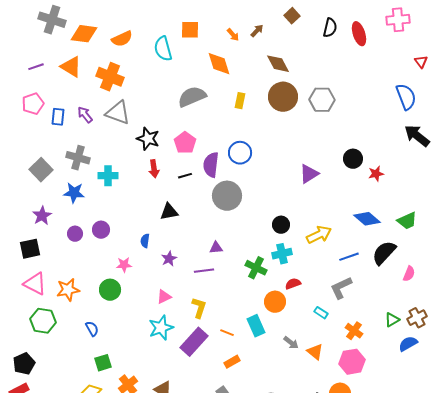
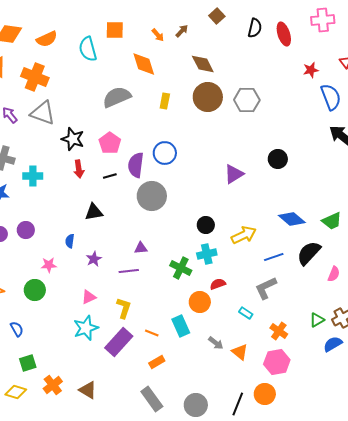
red star: (376, 174) -> (311, 70), moved

